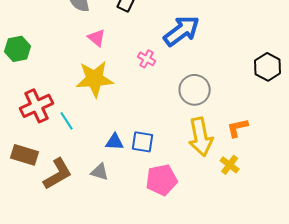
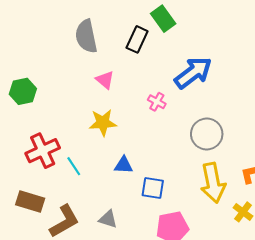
yellow star: (95, 79) -> (103, 123), size x0.7
blue triangle: (115, 142) -> (124, 165), moved

